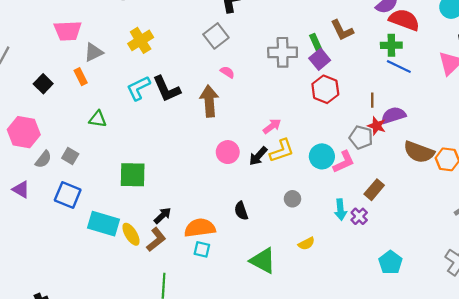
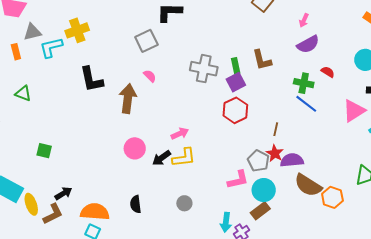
red semicircle: (404, 20) -> (328, 72), moved, size x0.5
cyan L-shape: (138, 88) -> (51, 47), moved
purple semicircle: (393, 115) -> (292, 160), moved
cyan circle: (322, 156) -> (264, 190), moved
green square: (133, 175) -> (44, 151), size x0.6

